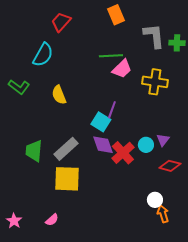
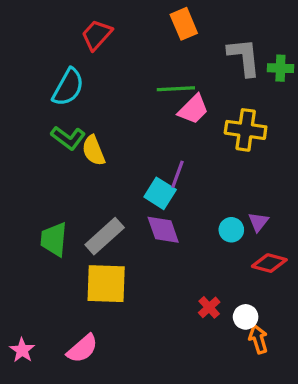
green L-shape: (19, 87) -> (68, 138), moved
red cross: (123, 153) -> (209, 307), moved, size x0.6
pink semicircle: (52, 220) -> (82, 349), size x1.5

